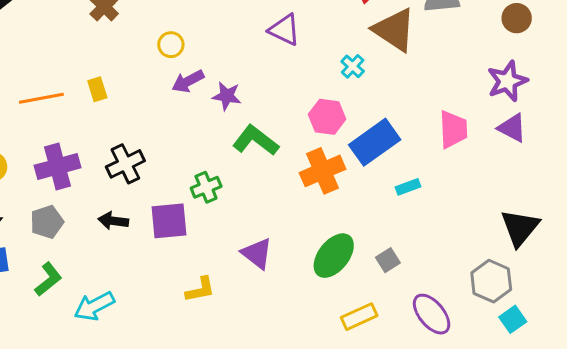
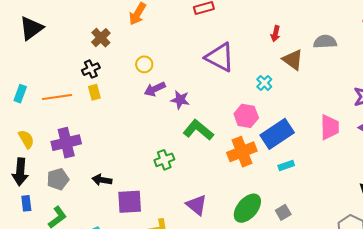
purple triangle: (284, 30) -> (220, 57), size x1.4
brown triangle: (394, 30) -> (293, 60), size x0.7
black cross: (125, 164) -> (91, 69), moved, size x0.7
cyan rectangle: (408, 187) -> (286, 166), moved
purple square: (169, 221) -> (130, 202), moved

